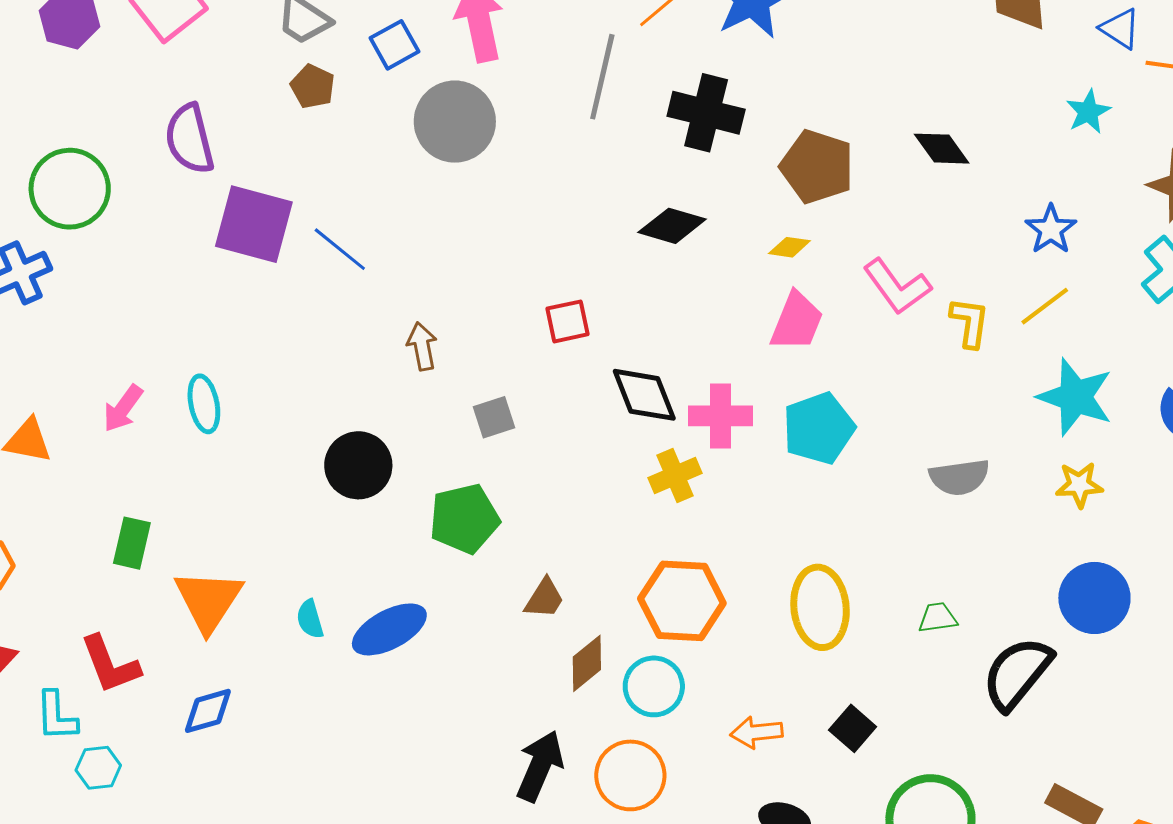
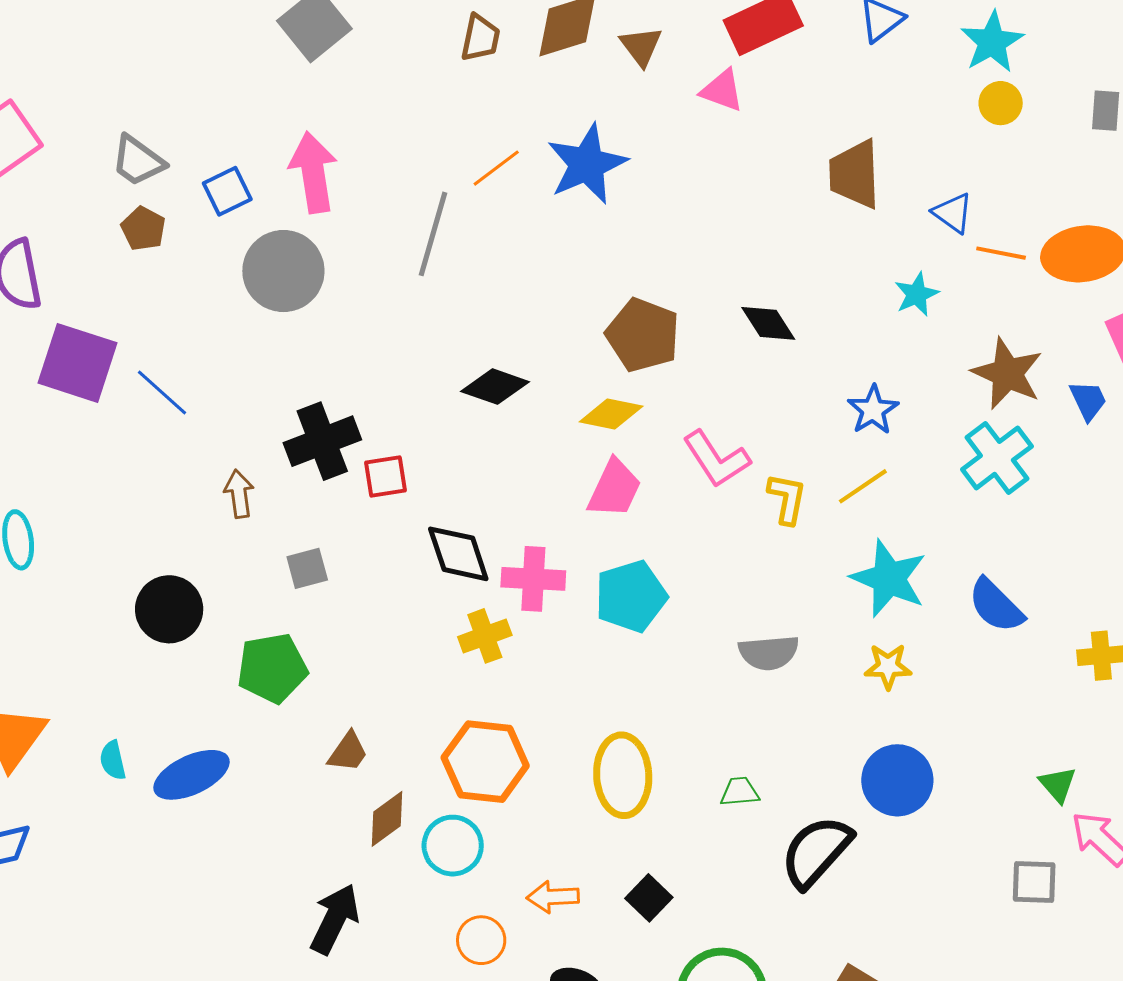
black cross: (706, 113) -> (322, 441), moved, turned -38
yellow diamond: (789, 247) -> (611, 414), size x1.5
orange circle: (630, 775) -> (481, 940), moved, size x0.7

